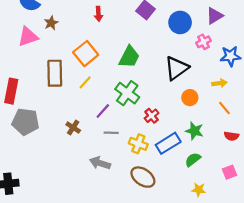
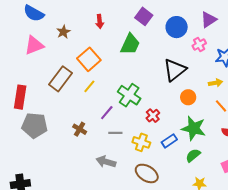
brown star: (51, 23) -> (63, 32), moved
green trapezoid: (129, 57) -> (130, 44), moved
brown rectangle: (55, 73) -> (61, 79), turned 40
green star: (194, 131) -> (194, 128), size x1.4
blue rectangle: (168, 143) -> (169, 141), size x0.7

